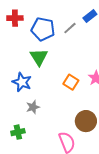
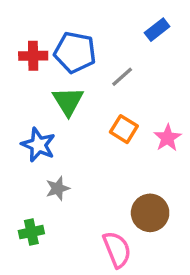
red cross: (15, 18) -> (33, 56), moved
gray line: (70, 28) -> (122, 77), moved
orange square: (71, 82) -> (124, 129), moved

